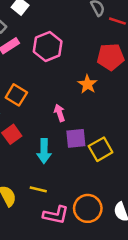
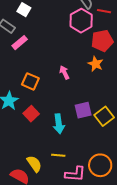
pink hexagon: (48, 47) -> (81, 21), moved
orange star: (87, 84) -> (96, 64), moved
pink arrow: (60, 113) -> (64, 72), moved

